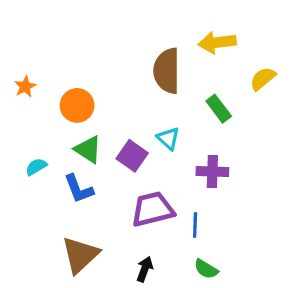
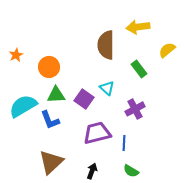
green triangle: (88, 149) -> (56, 95), turned -36
cyan semicircle: (36, 167) -> (23, 106), size x2.0
purple cross: (212, 172) -> (135, 109), turned -30

